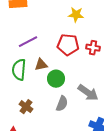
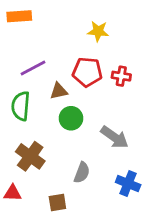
brown triangle: (41, 65) -> (59, 91), moved
gray semicircle: (62, 104) -> (82, 173), moved
brown cross: (26, 107) -> (30, 156), size x1.5

